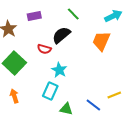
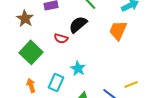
cyan star: (59, 70) -> (78, 68), moved
cyan rectangle: (50, 91) -> (56, 82), moved

